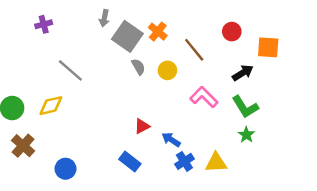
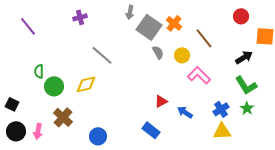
red circle: (232, 32) -> (241, 16), moved
pink L-shape: (204, 97) -> (199, 75), moved
blue cross: (184, 161) -> (221, 109), moved

